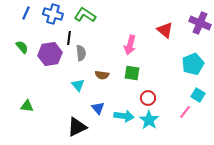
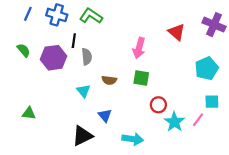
cyan square: (198, 95) -> (212, 102), turned -32
cyan arrow: (124, 116) -> (133, 139), moved
cyan star: (149, 120) -> (174, 122), moved

